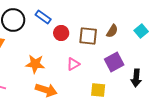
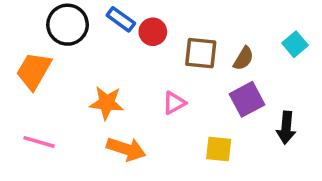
brown semicircle: (112, 31) -> (243, 58), moved
red circle: (61, 33) -> (153, 32), moved

